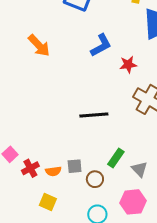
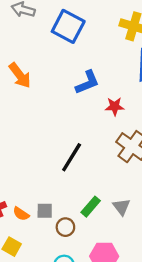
black line: (94, 115) -> (72, 157), turned -60
gray triangle: (139, 169) -> (122, 207), moved
orange semicircle: (53, 171) -> (21, 214), turned 35

